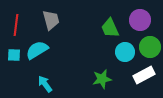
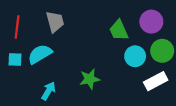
green star: (102, 79) -> (90, 79), moved
cyan arrow: (45, 84) -> (48, 91), turned 66

